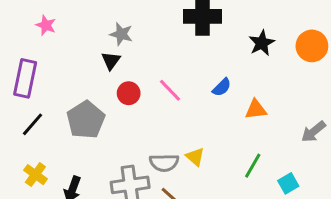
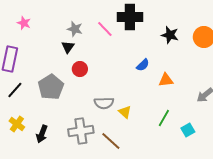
black star: (262, 43) -> (170, 35), turned -30
pink line: (170, 90) -> (105, 29), moved
gray semicircle: (164, 163) -> (104, 103), moved

